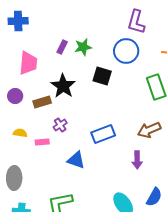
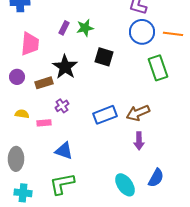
blue circle: (126, 51) -> (142, 32), moved
brown arrow: (149, 130) -> (138, 113), moved
blue triangle: (76, 160) -> (64, 151), moved

